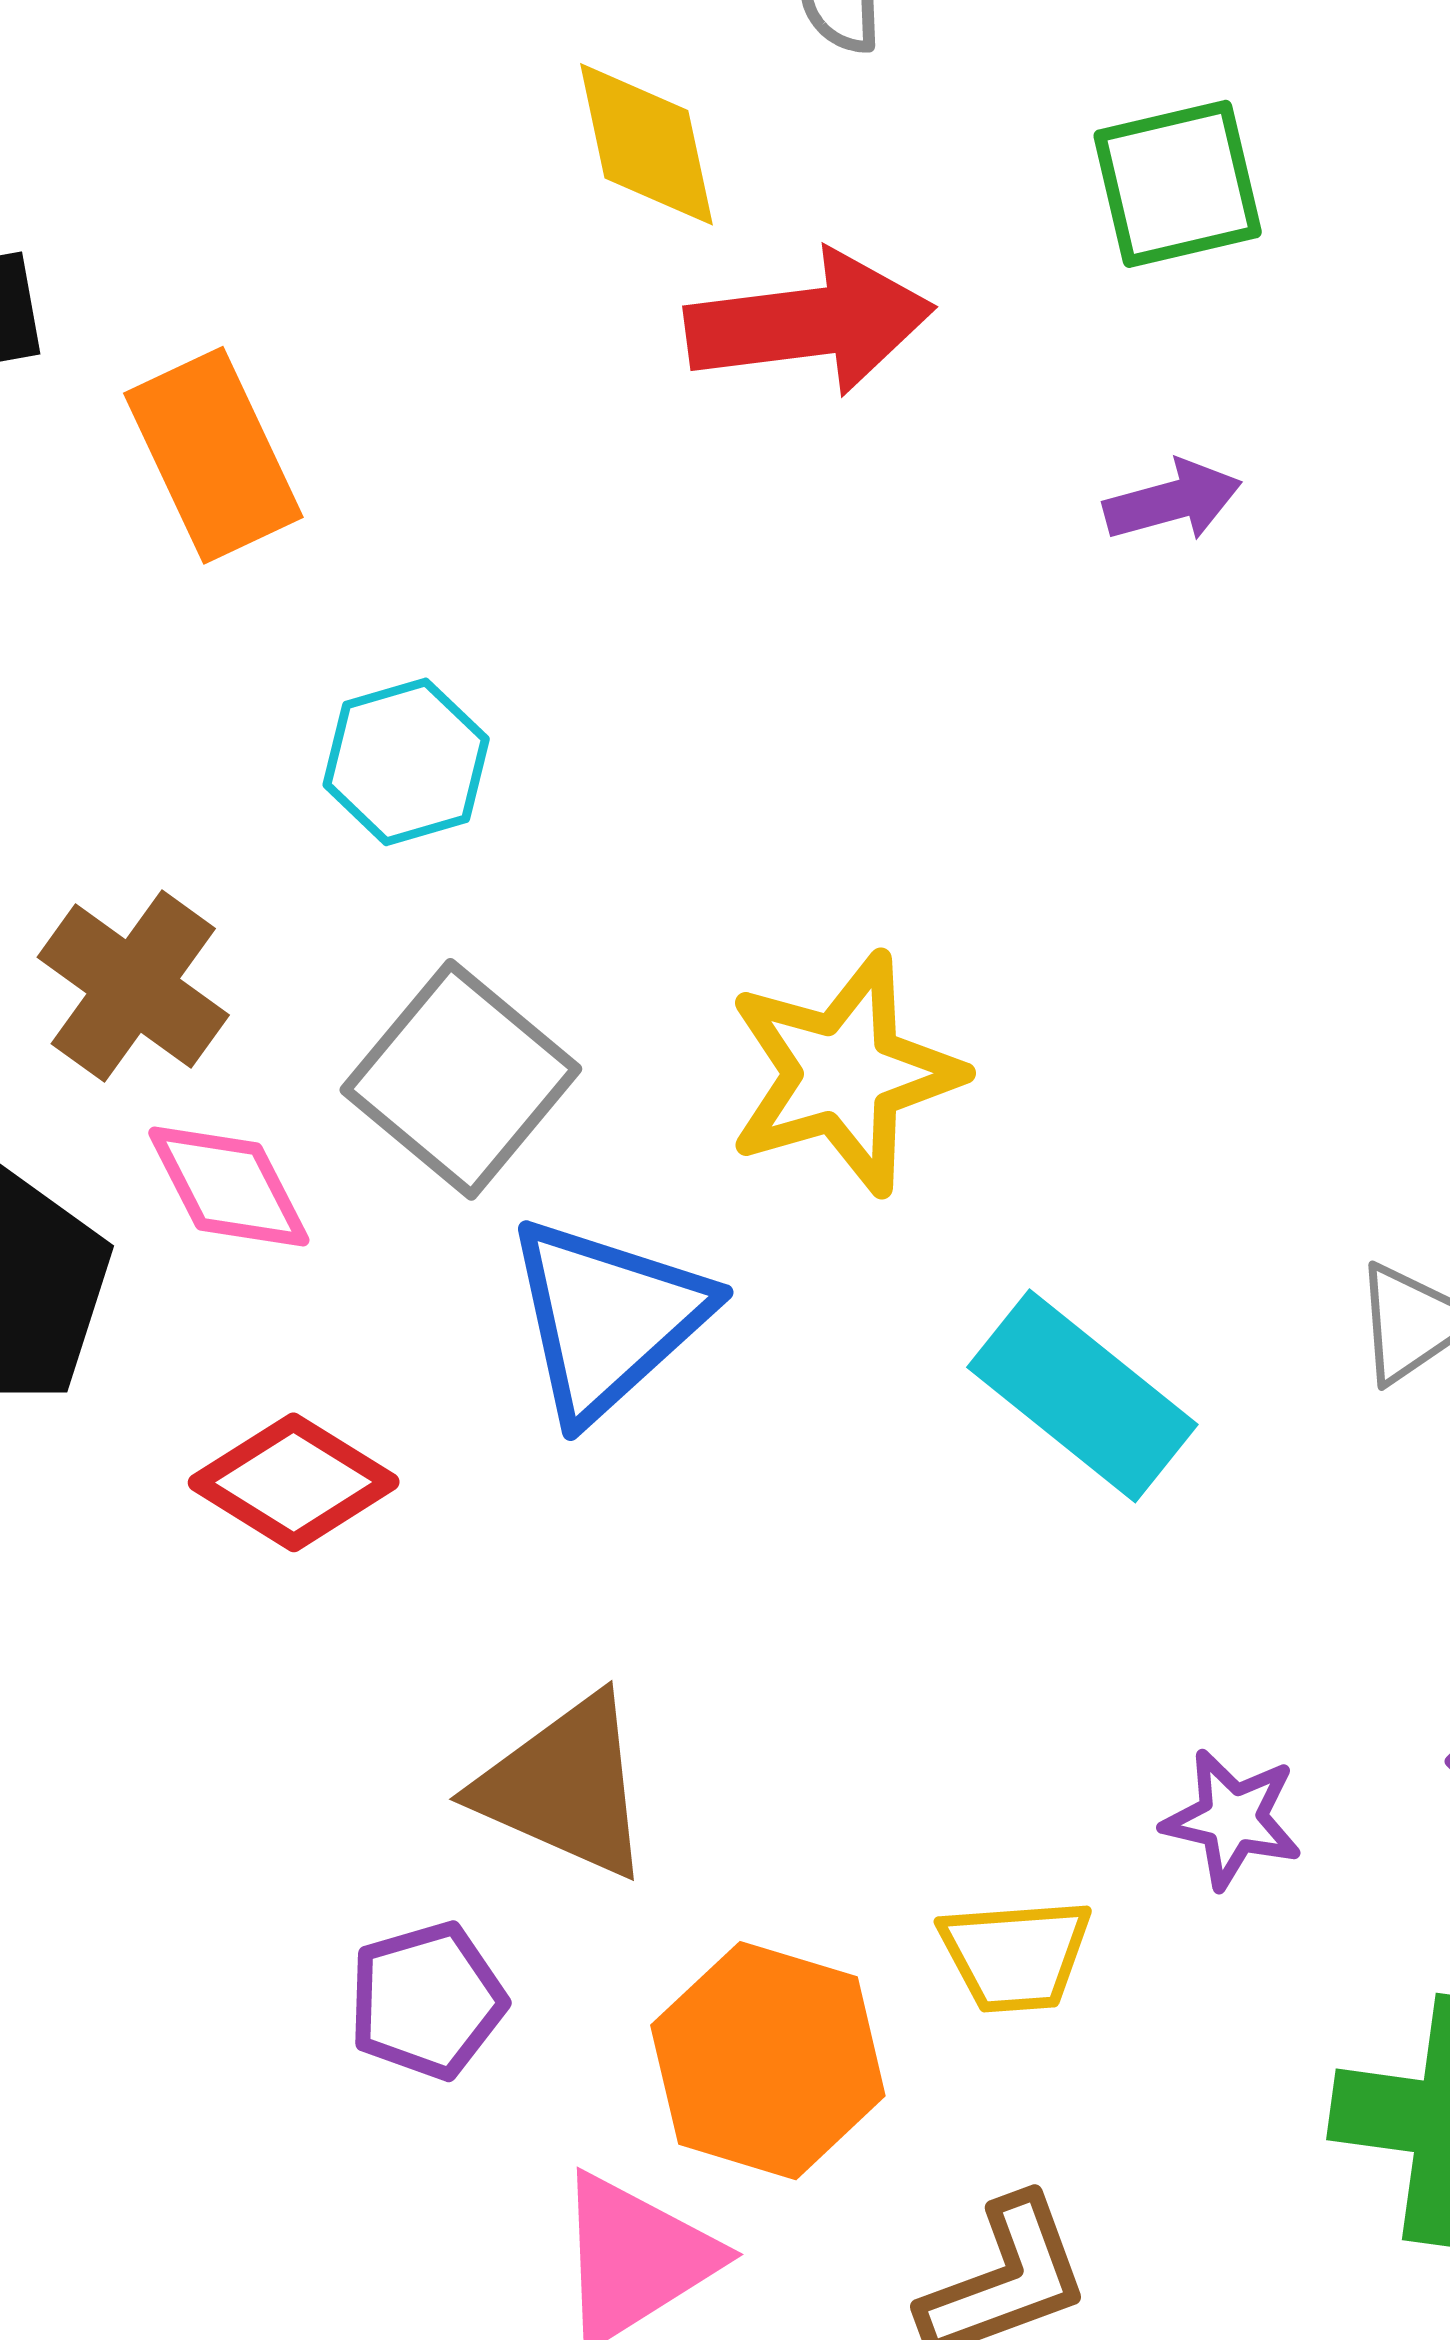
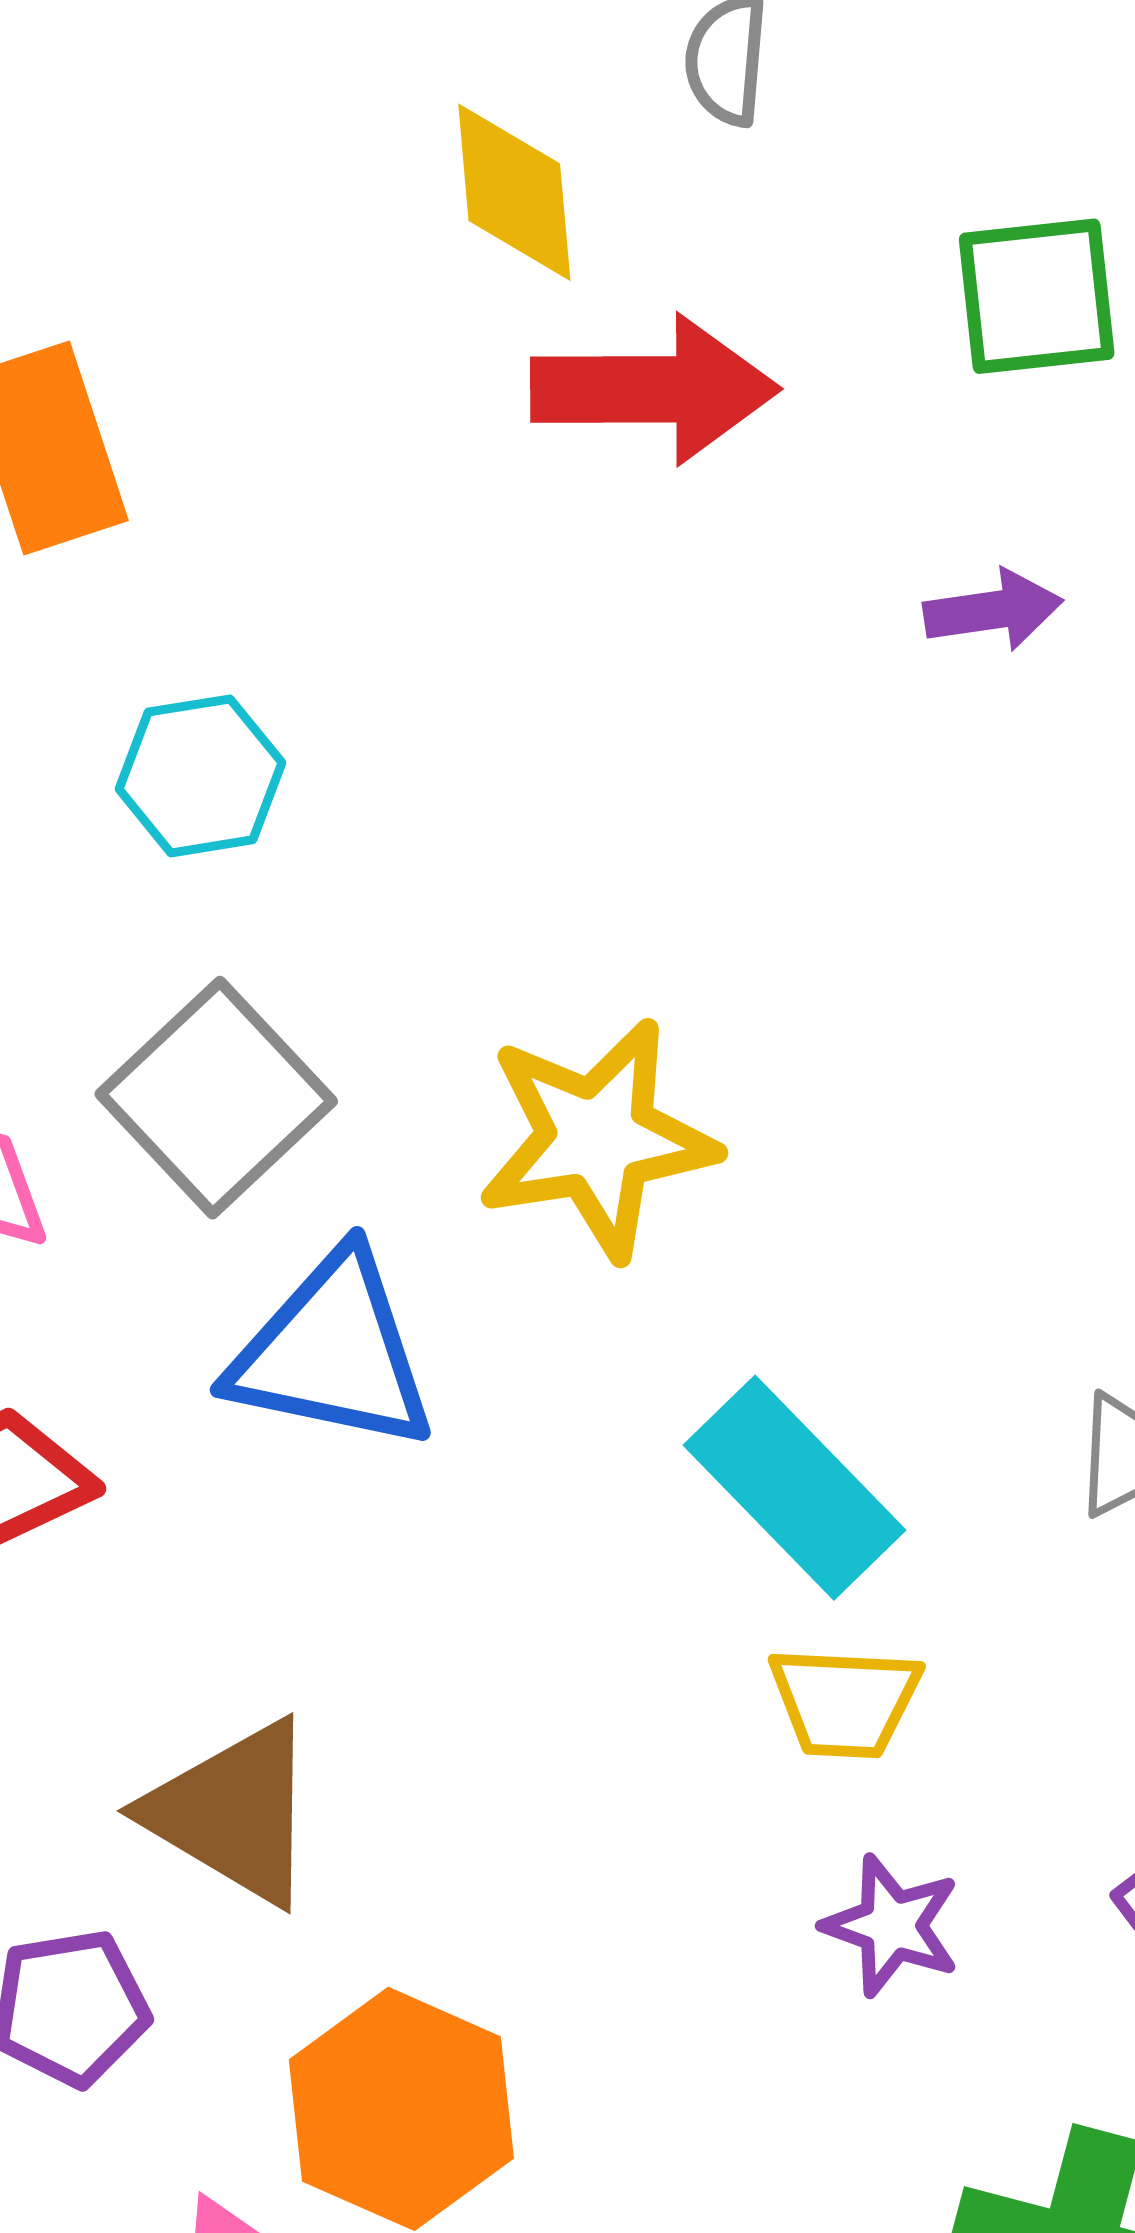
blue triangle: (607, 1318) -> (333, 1352), turned 47
yellow trapezoid: (1015, 1955) -> (845, 1702), moved

